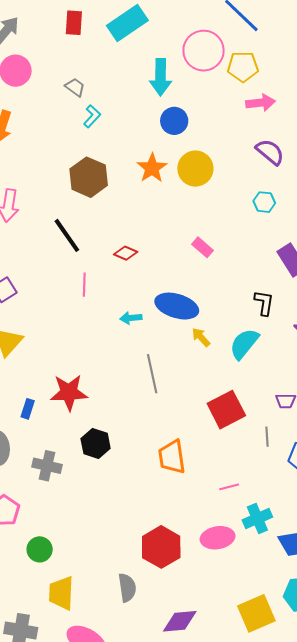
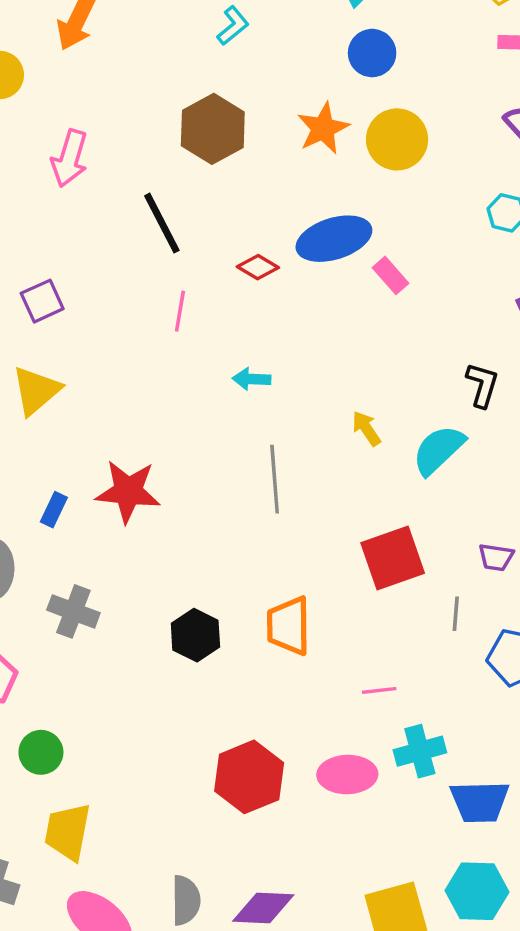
blue ellipse: (177, 306) -> (334, 239), moved, turned -42
black hexagon: (96, 443) -> (195, 635), moved
gray semicircle: (127, 588) -> (186, 900), moved

